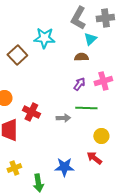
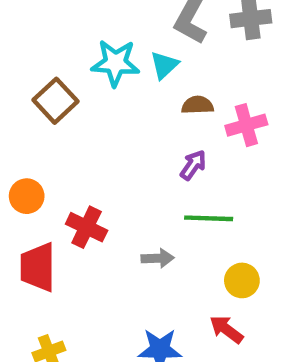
cyan triangle: (90, 39) -> (164, 65), moved
pink cross: (103, 81) -> (246, 125), moved
gray arrow: (63, 118) -> (158, 258), moved

